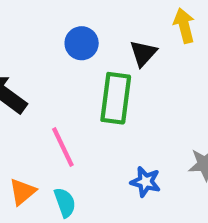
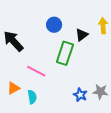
pink line: (63, 147) -> (36, 71), turned -48
blue star: (145, 182) -> (80, 95), moved

